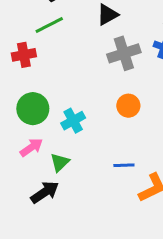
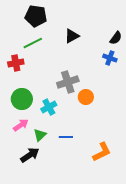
gray cross: (124, 53) -> (68, 82), moved
blue line: (124, 165) -> (66, 137), moved

